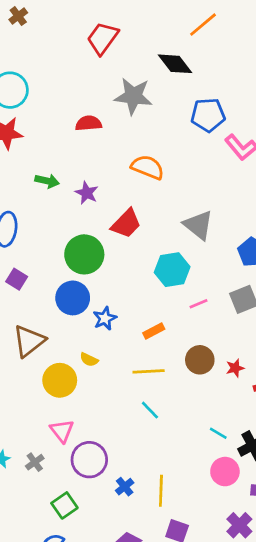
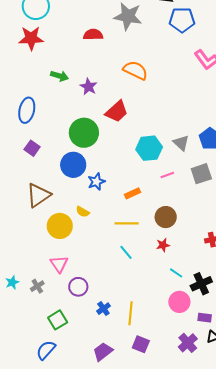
blue pentagon: (208, 115) -> (182, 20), moved
gray triangle: (198, 225) -> (181, 143), moved, size x0.7
red star: (235, 368) -> (163, 245), moved
purple circle: (89, 460) -> (78, 287), size x0.7

